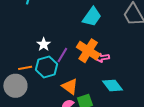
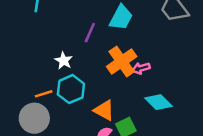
orange cross: (88, 51) -> (122, 61), turned 30
purple line: (62, 55) -> (90, 33), moved

